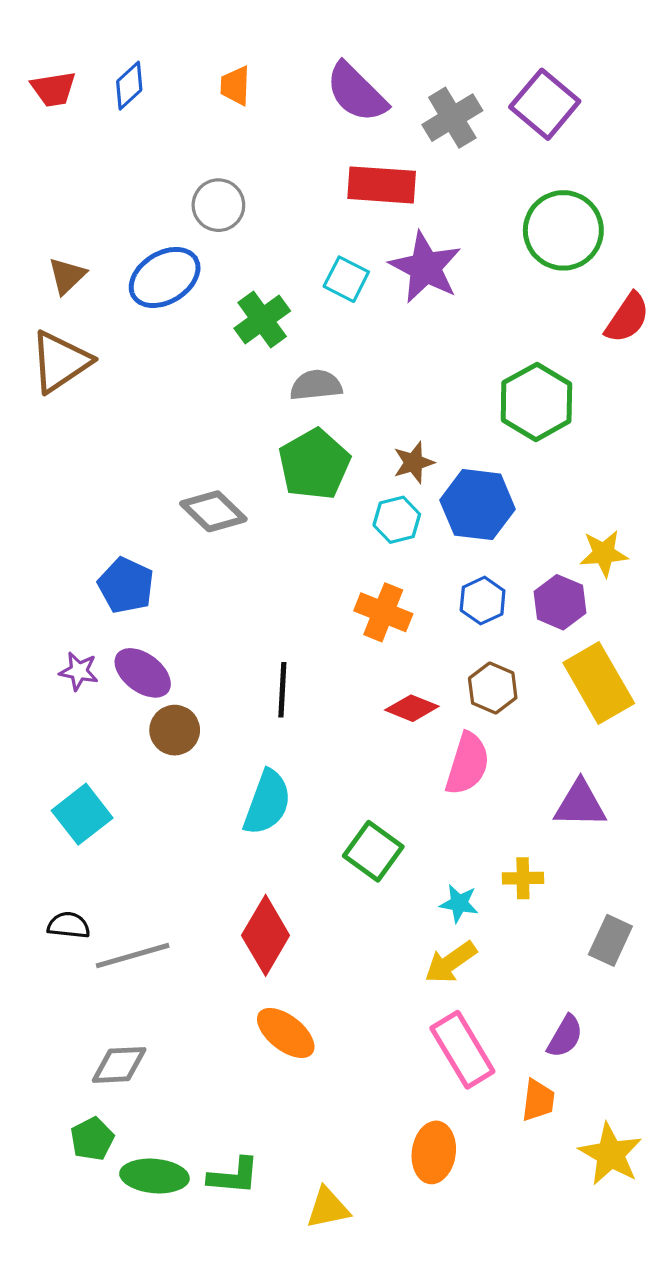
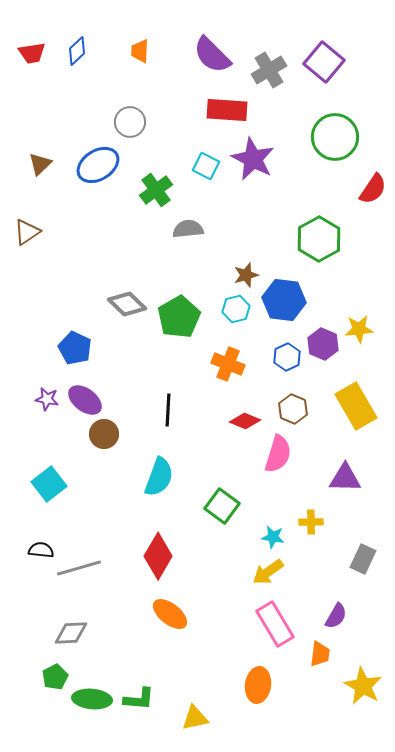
brown triangle: (60, 362) -> (27, 232), moved, size x0.7
green pentagon: (314, 464) -> (179, 317), moved
purple hexagon: (560, 602) -> (323, 344), moved

